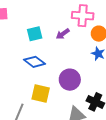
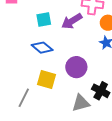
purple arrow: (63, 34) -> (72, 21), size x1.5

